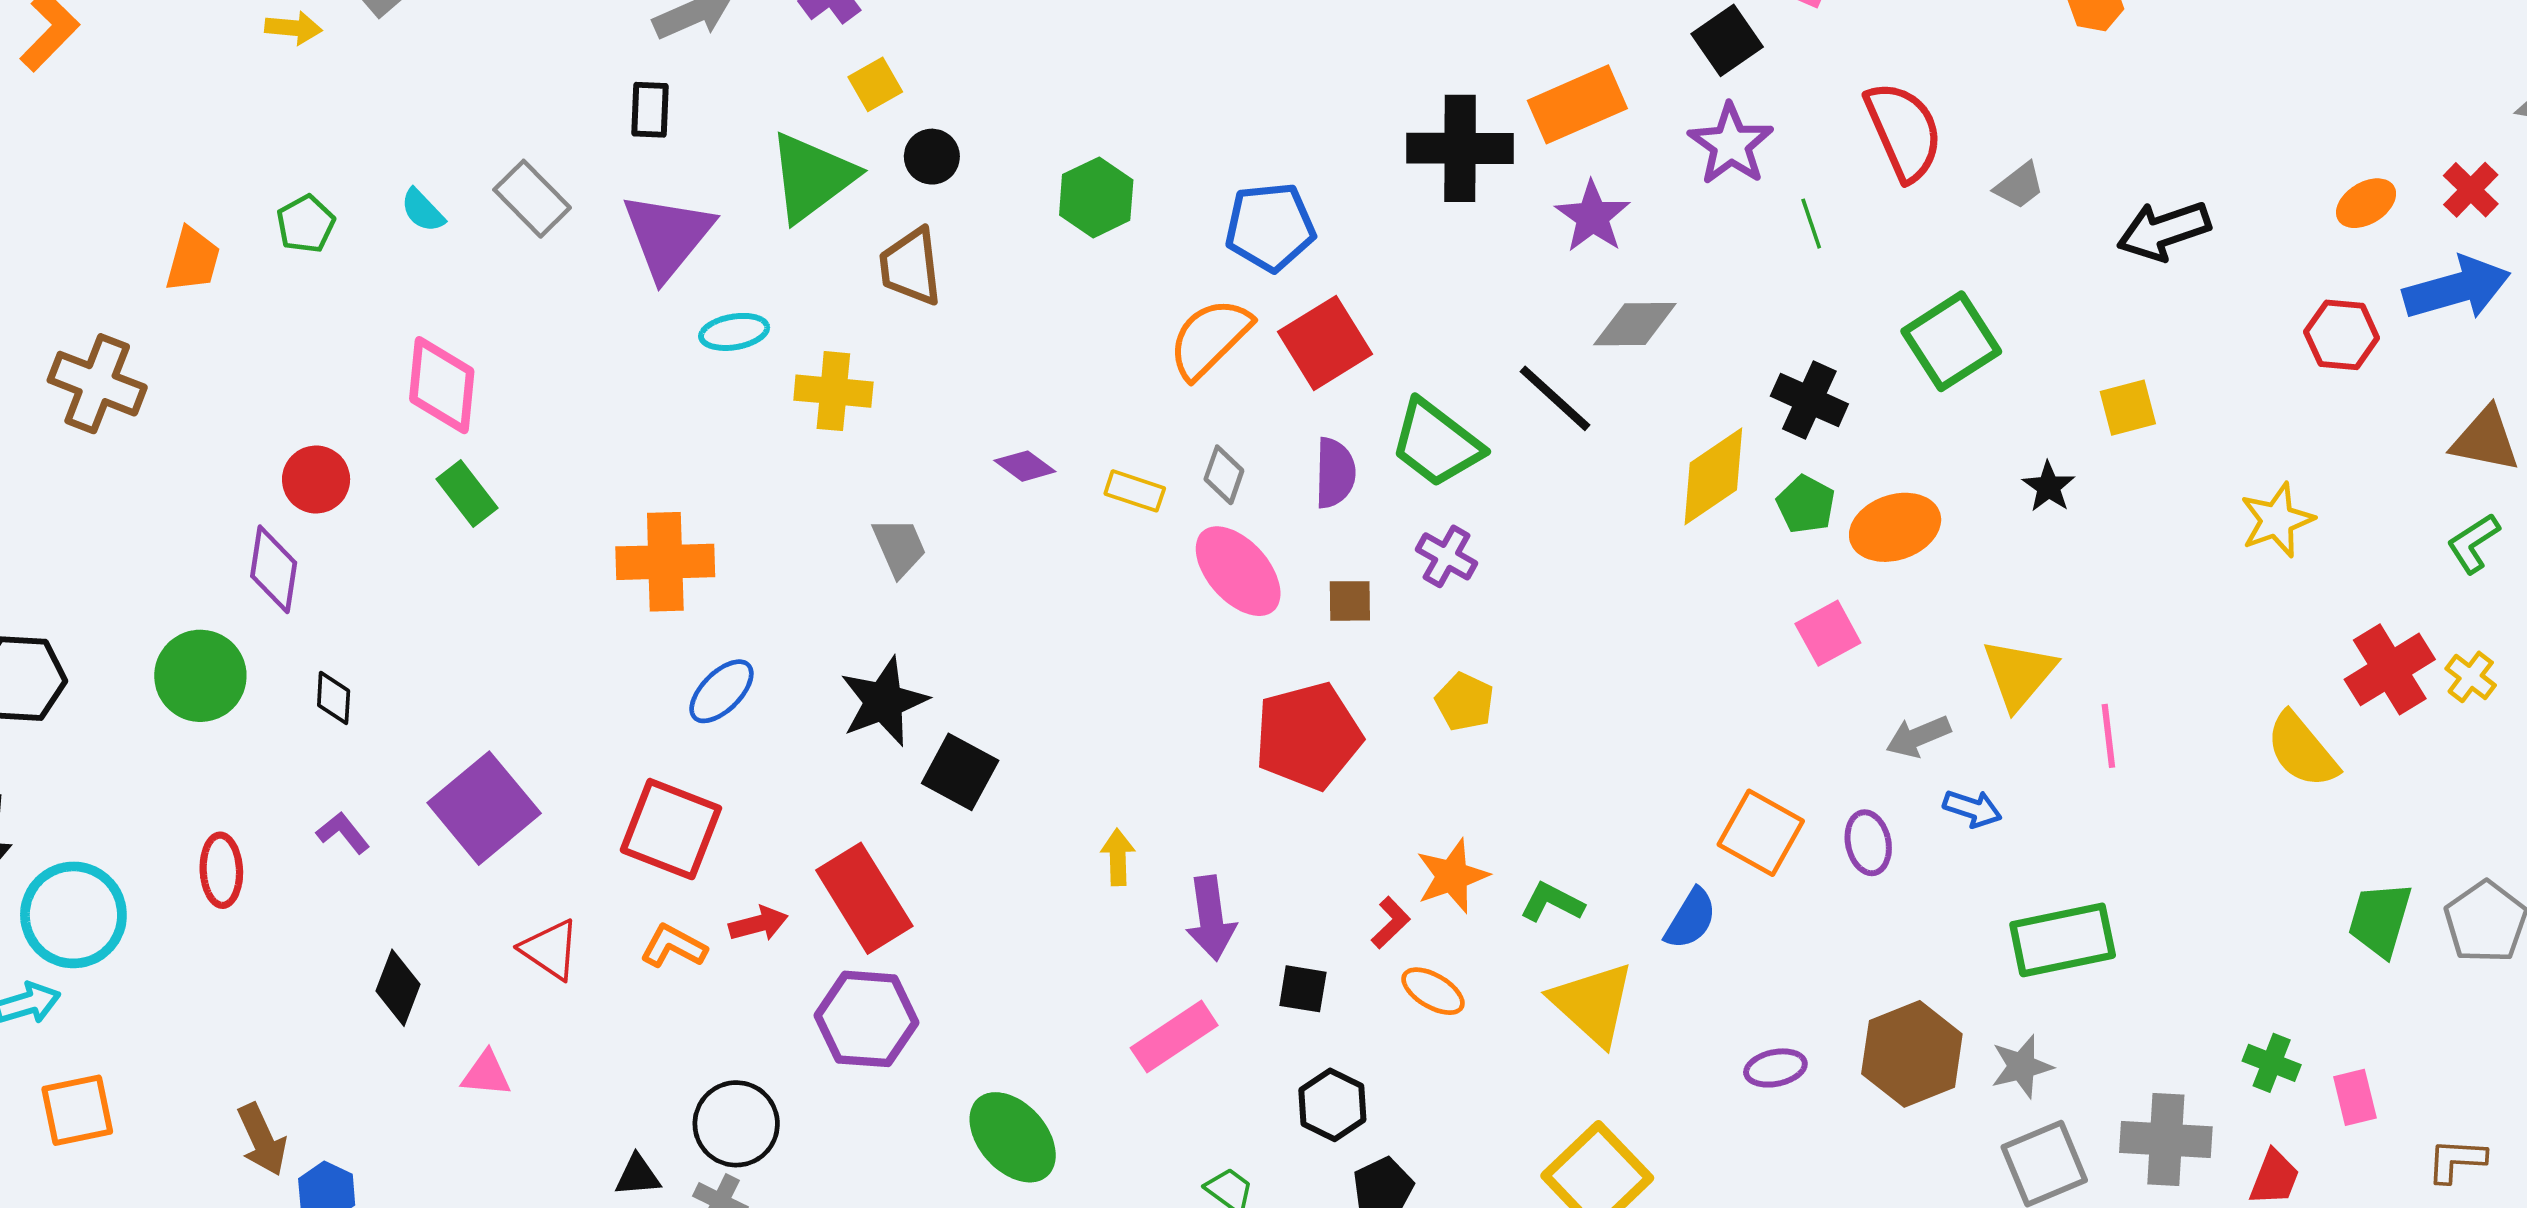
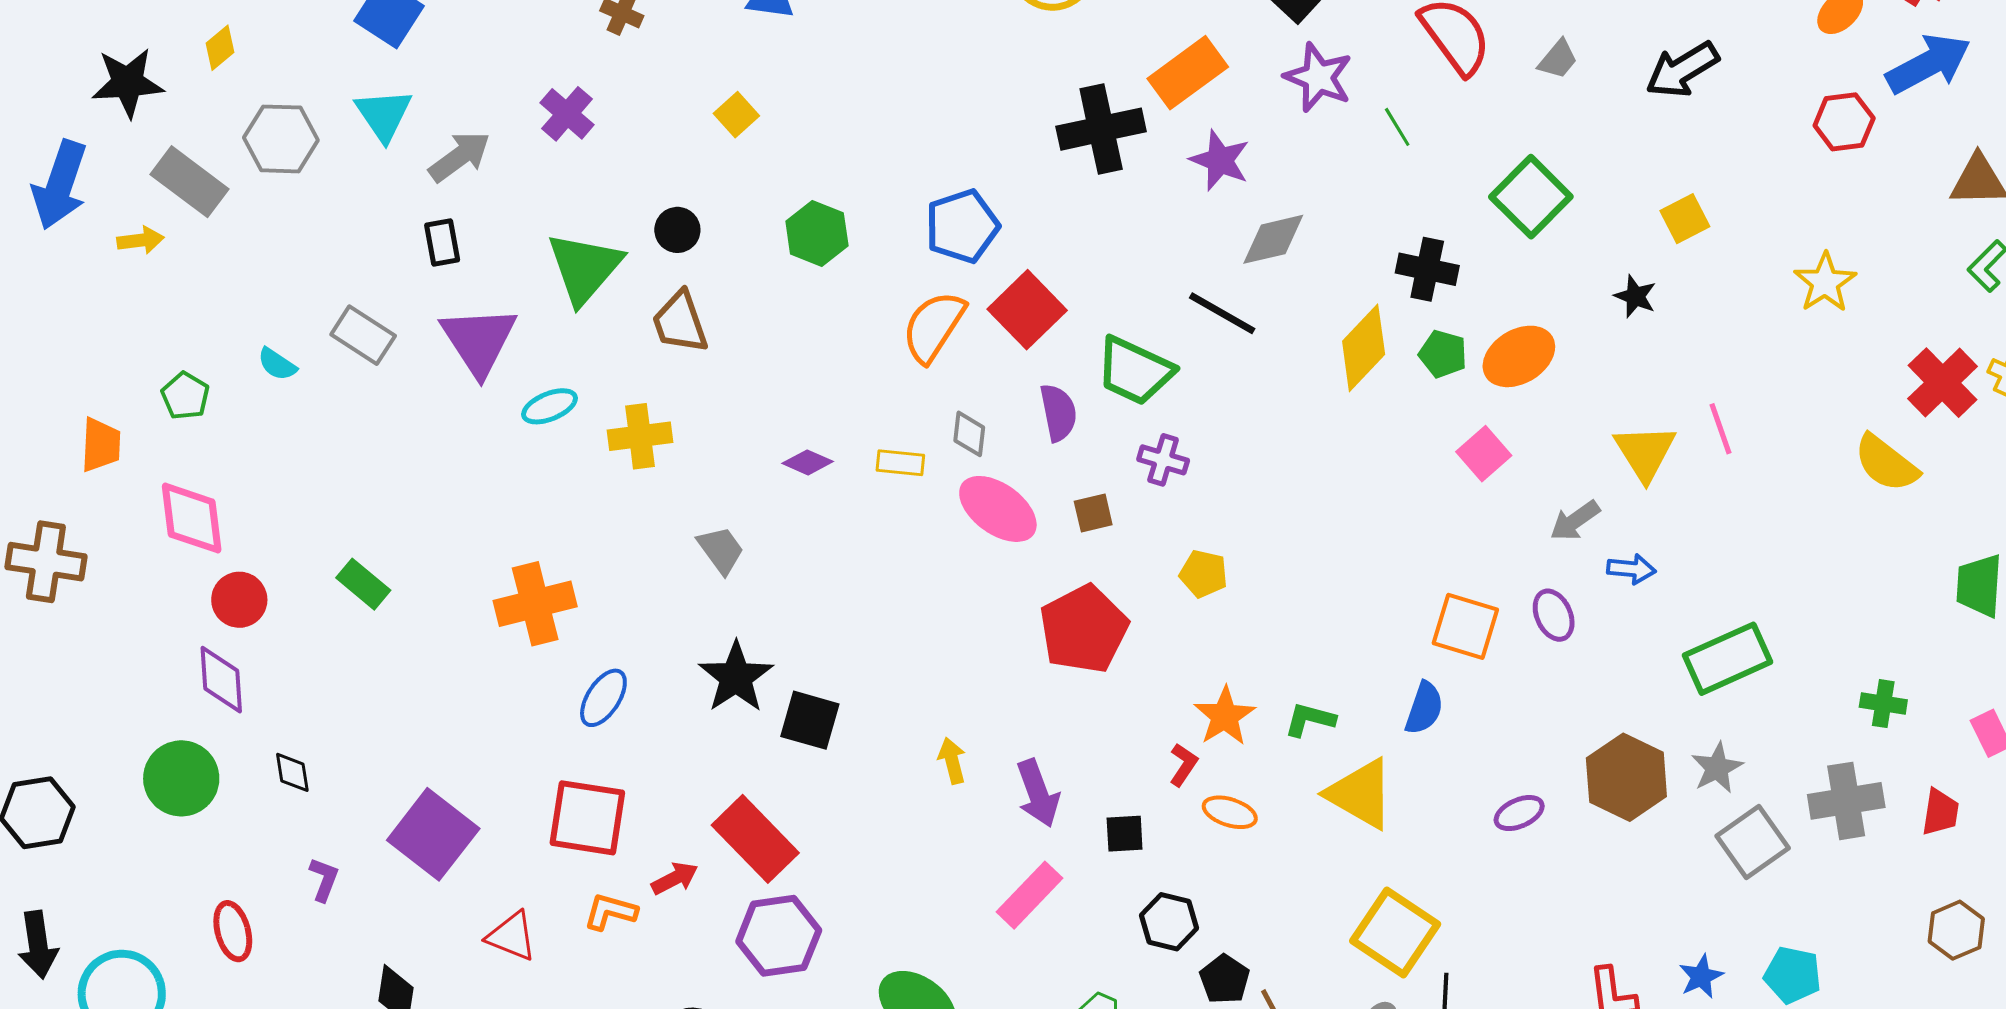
yellow square: (875, 84) -> (736, 115), moved
pink diamond: (442, 385) -> (192, 518), moved
pink line: (2108, 736) -> (1721, 429), moved
purple L-shape: (343, 833) -> (324, 879), turned 72
green cross: (2272, 1063) -> (1883, 704), moved

